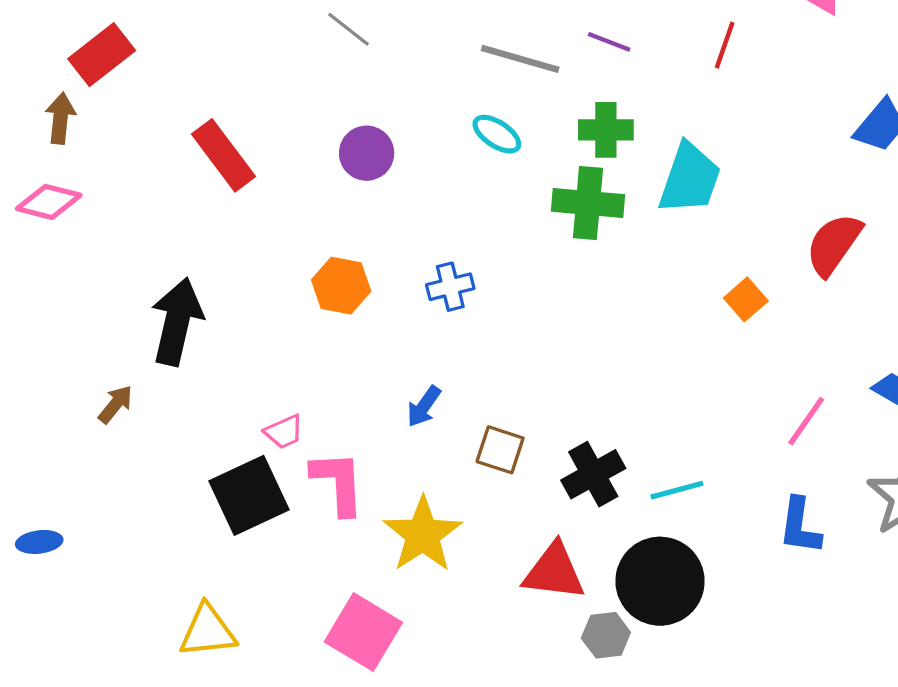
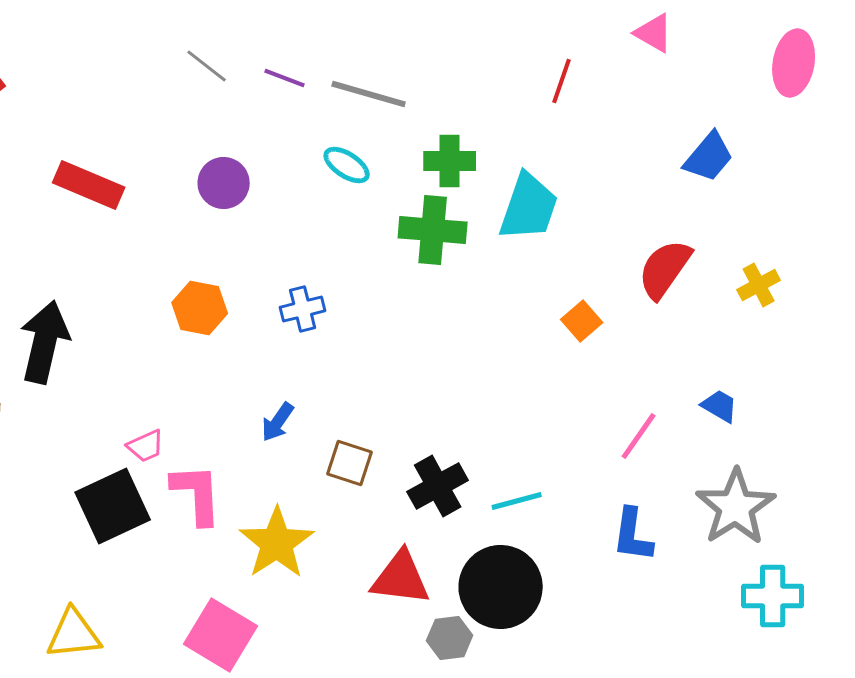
purple line: (609, 42) -> (285, 78), moved
red rectangle: (224, 155) -> (89, 185), turned -30

